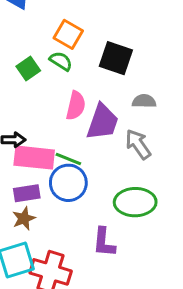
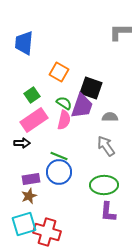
green semicircle: (61, 61) -> (64, 103), moved
purple trapezoid: (102, 122) -> (82, 106), moved
pink rectangle: (34, 158) -> (34, 120), moved, turned -40
purple L-shape: (104, 242) -> (108, 212), moved

